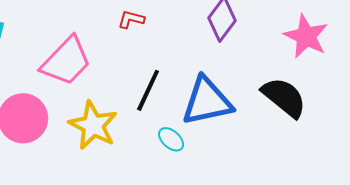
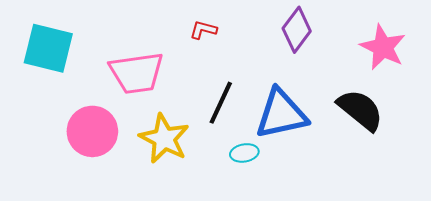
pink trapezoid: (66, 61) -> (137, 73), turned 38
cyan ellipse: (171, 139) -> (244, 153), turned -52

